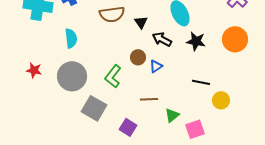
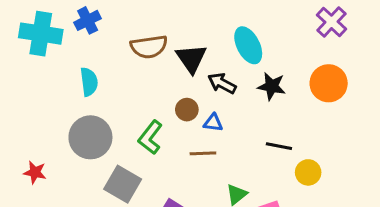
black triangle: (141, 22) -> (191, 58), size x1.6
blue triangle: (156, 66) -> (213, 123), turned 40
red star: (34, 70) -> (35, 172), moved
brown line: (149, 99) -> (203, 153), moved

